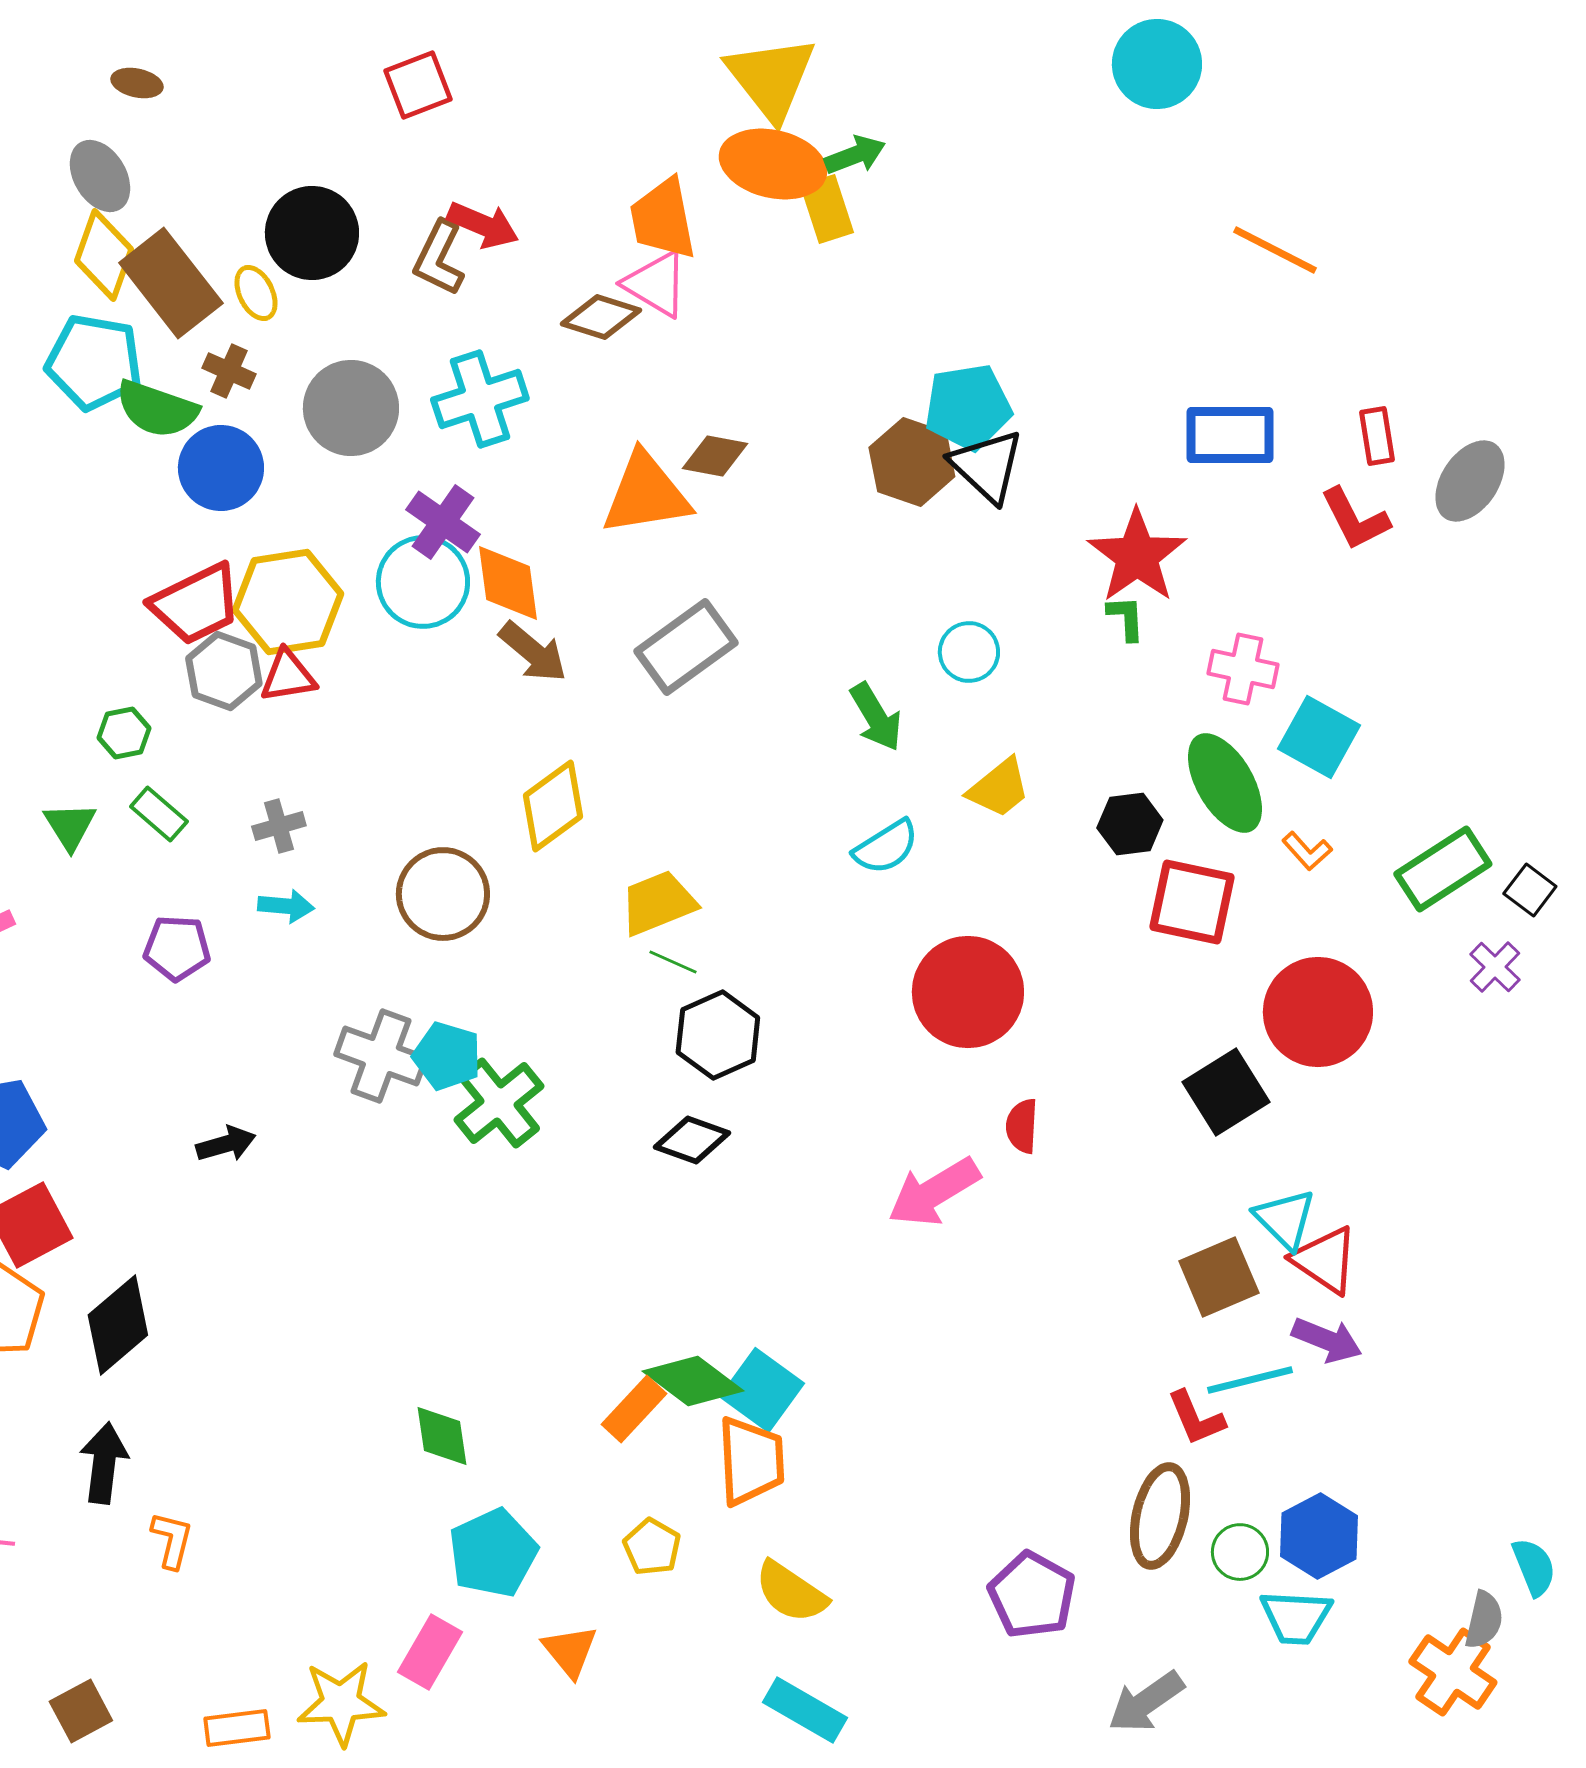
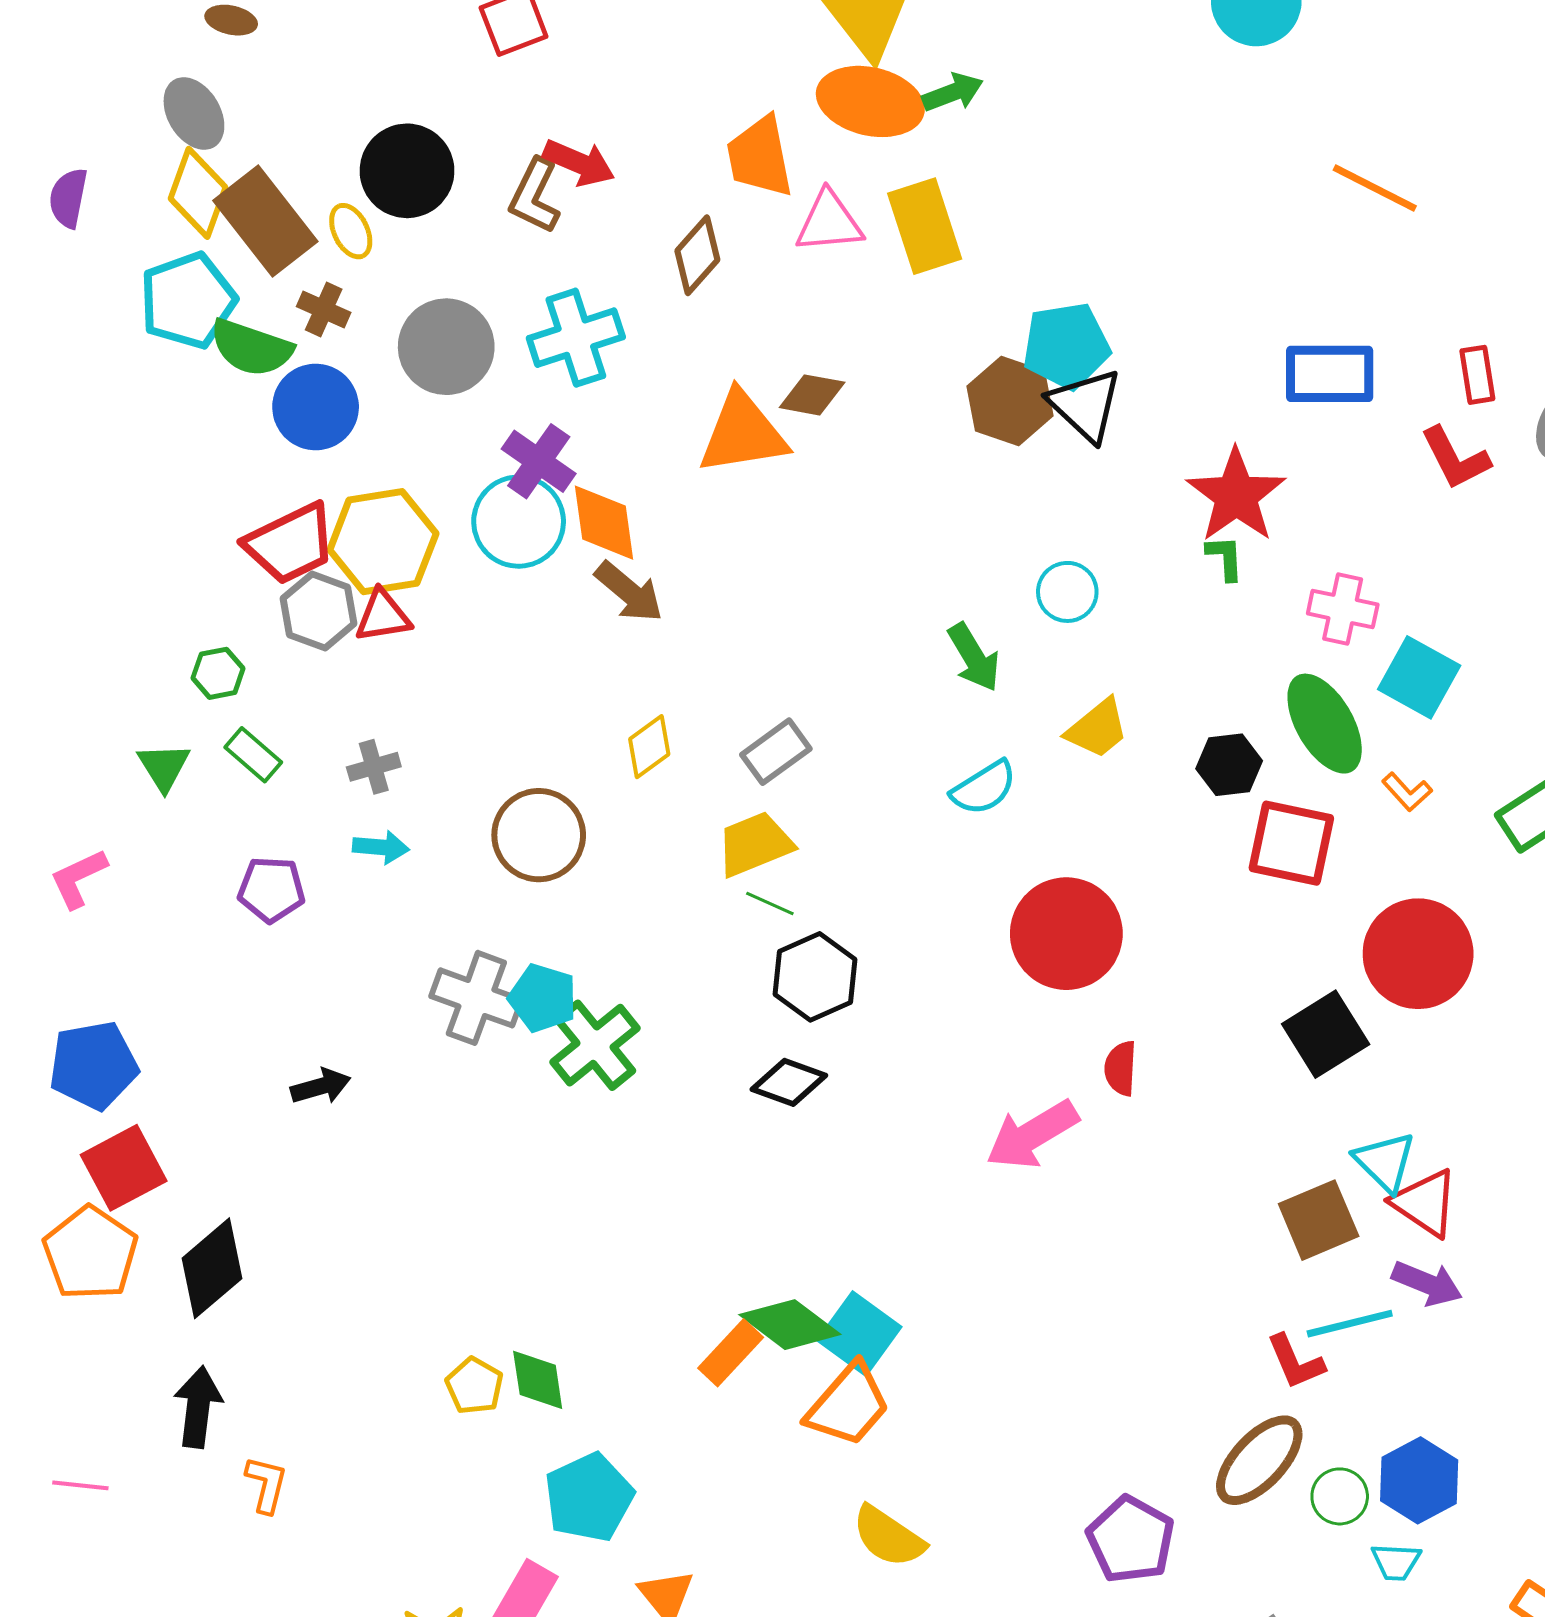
yellow rectangle: (827, 209) -> (925, 226), moved, size x1.4
pink triangle: (656, 284) -> (829, 222), moved, turned -36
brown diamond: (601, 317) -> (697, 255), turned -66
cyan pentagon: (94, 362) -> (188, 300), turned -30
gray rectangle: (686, 647) -> (776, 752), moved, size x0.7
yellow diamond: (553, 806) -> (649, 747), size x0.7
orange trapezoid: (751, 1461) -> (848, 1405), turned 44
brown ellipse: (1160, 1516) -> (1259, 1460), turned 30
yellow pentagon: (652, 1547) -> (474, 1386), moved
cyan trapezoid: (1296, 1617) -> (1396, 1562), size x0.7

